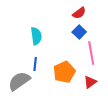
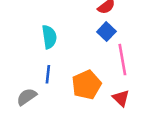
gray semicircle: (19, 81) -> (27, 97), size x0.7
red triangle: (90, 82) -> (121, 98), turned -40

